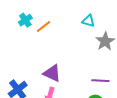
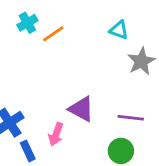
purple triangle: (52, 73) -> (81, 109), moved

